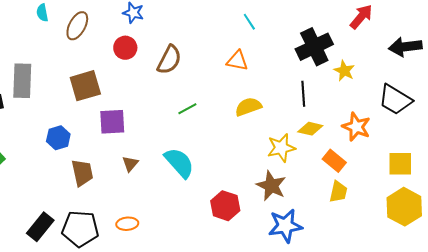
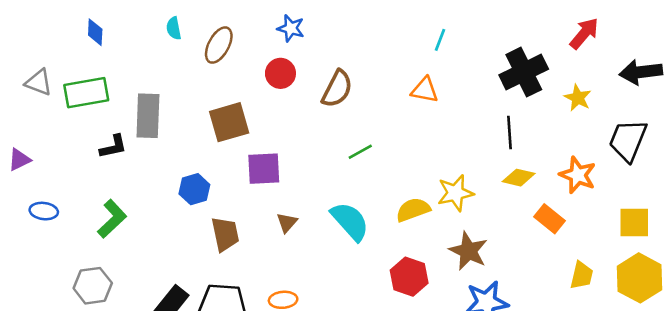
cyan line: (249, 22) -> (440, 40), turned 54
yellow star: (344, 71) -> (578, 98), moved
black trapezoid: (395, 100) -> (628, 140), turned 81
yellow semicircle: (248, 107) -> (413, 210), moved
yellow star: (281, 148) -> (455, 193), moved
yellow trapezoid: (338, 192) -> (582, 275), moved

